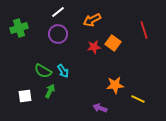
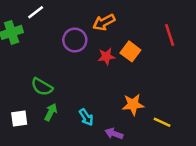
white line: (58, 12) -> (36, 12), moved
purple circle: (58, 34) -> (75, 40), moved
cyan arrow: (63, 71) -> (86, 117), moved

